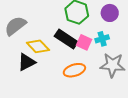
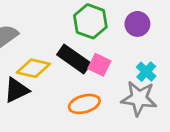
cyan cross: (102, 39) -> (146, 72), moved, turned -32
yellow diamond: (38, 46) -> (33, 68), turned -35

